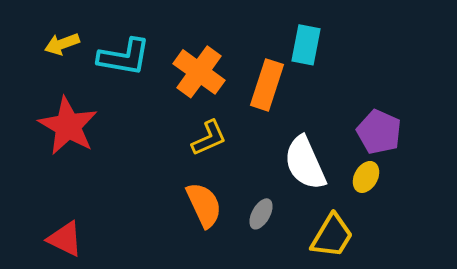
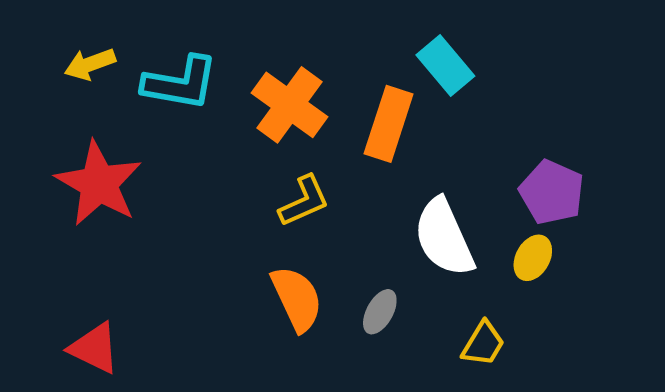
cyan rectangle: (306, 45) -> (445, 66), turned -51
yellow trapezoid: (332, 236) -> (483, 344), size x0.7

